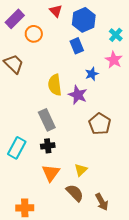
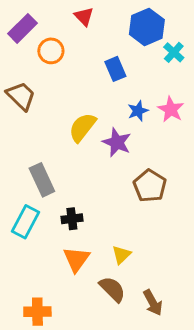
blue hexagon: (84, 20) -> (147, 27), moved
pink star: (114, 60) -> (171, 109), moved
yellow semicircle: (55, 85) -> (82, 127), turned 45
gray rectangle: (47, 120) -> (42, 180), moved

